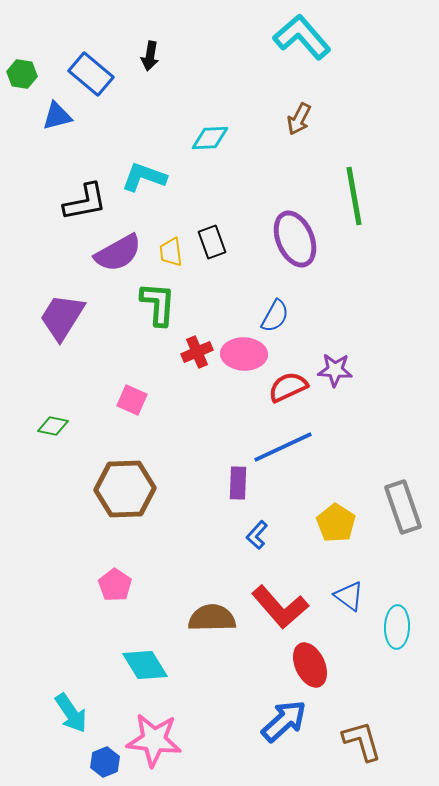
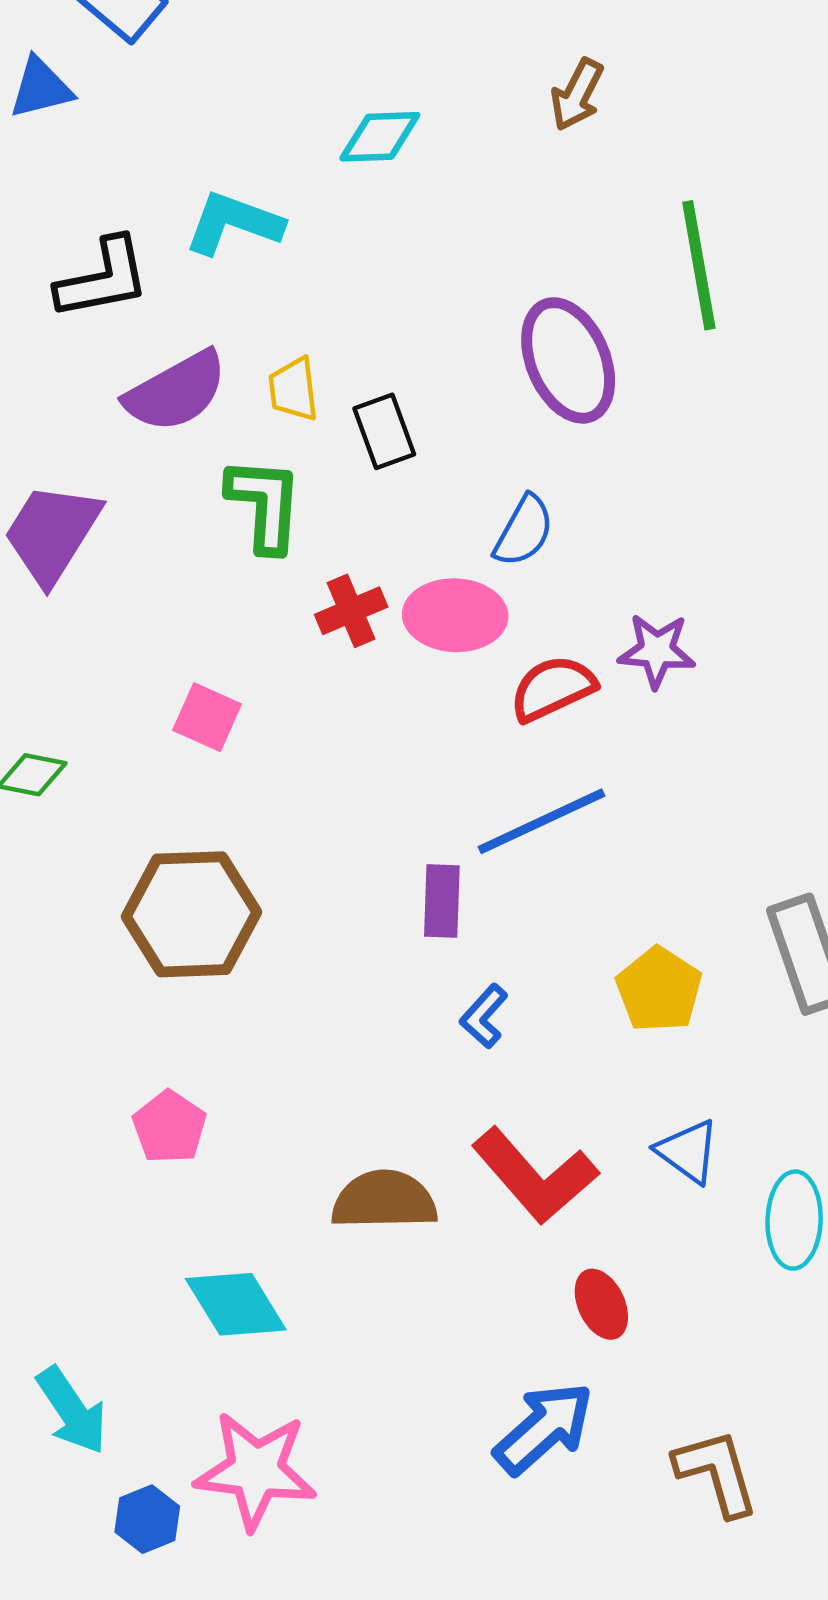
black rectangle: (212, 242) -> (384, 431), moved
red ellipse: (310, 665) -> (601, 1304), size x0.7

